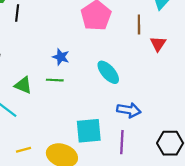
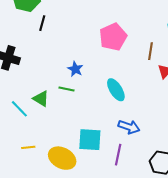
green triangle: (23, 85) -> (41, 99), moved

